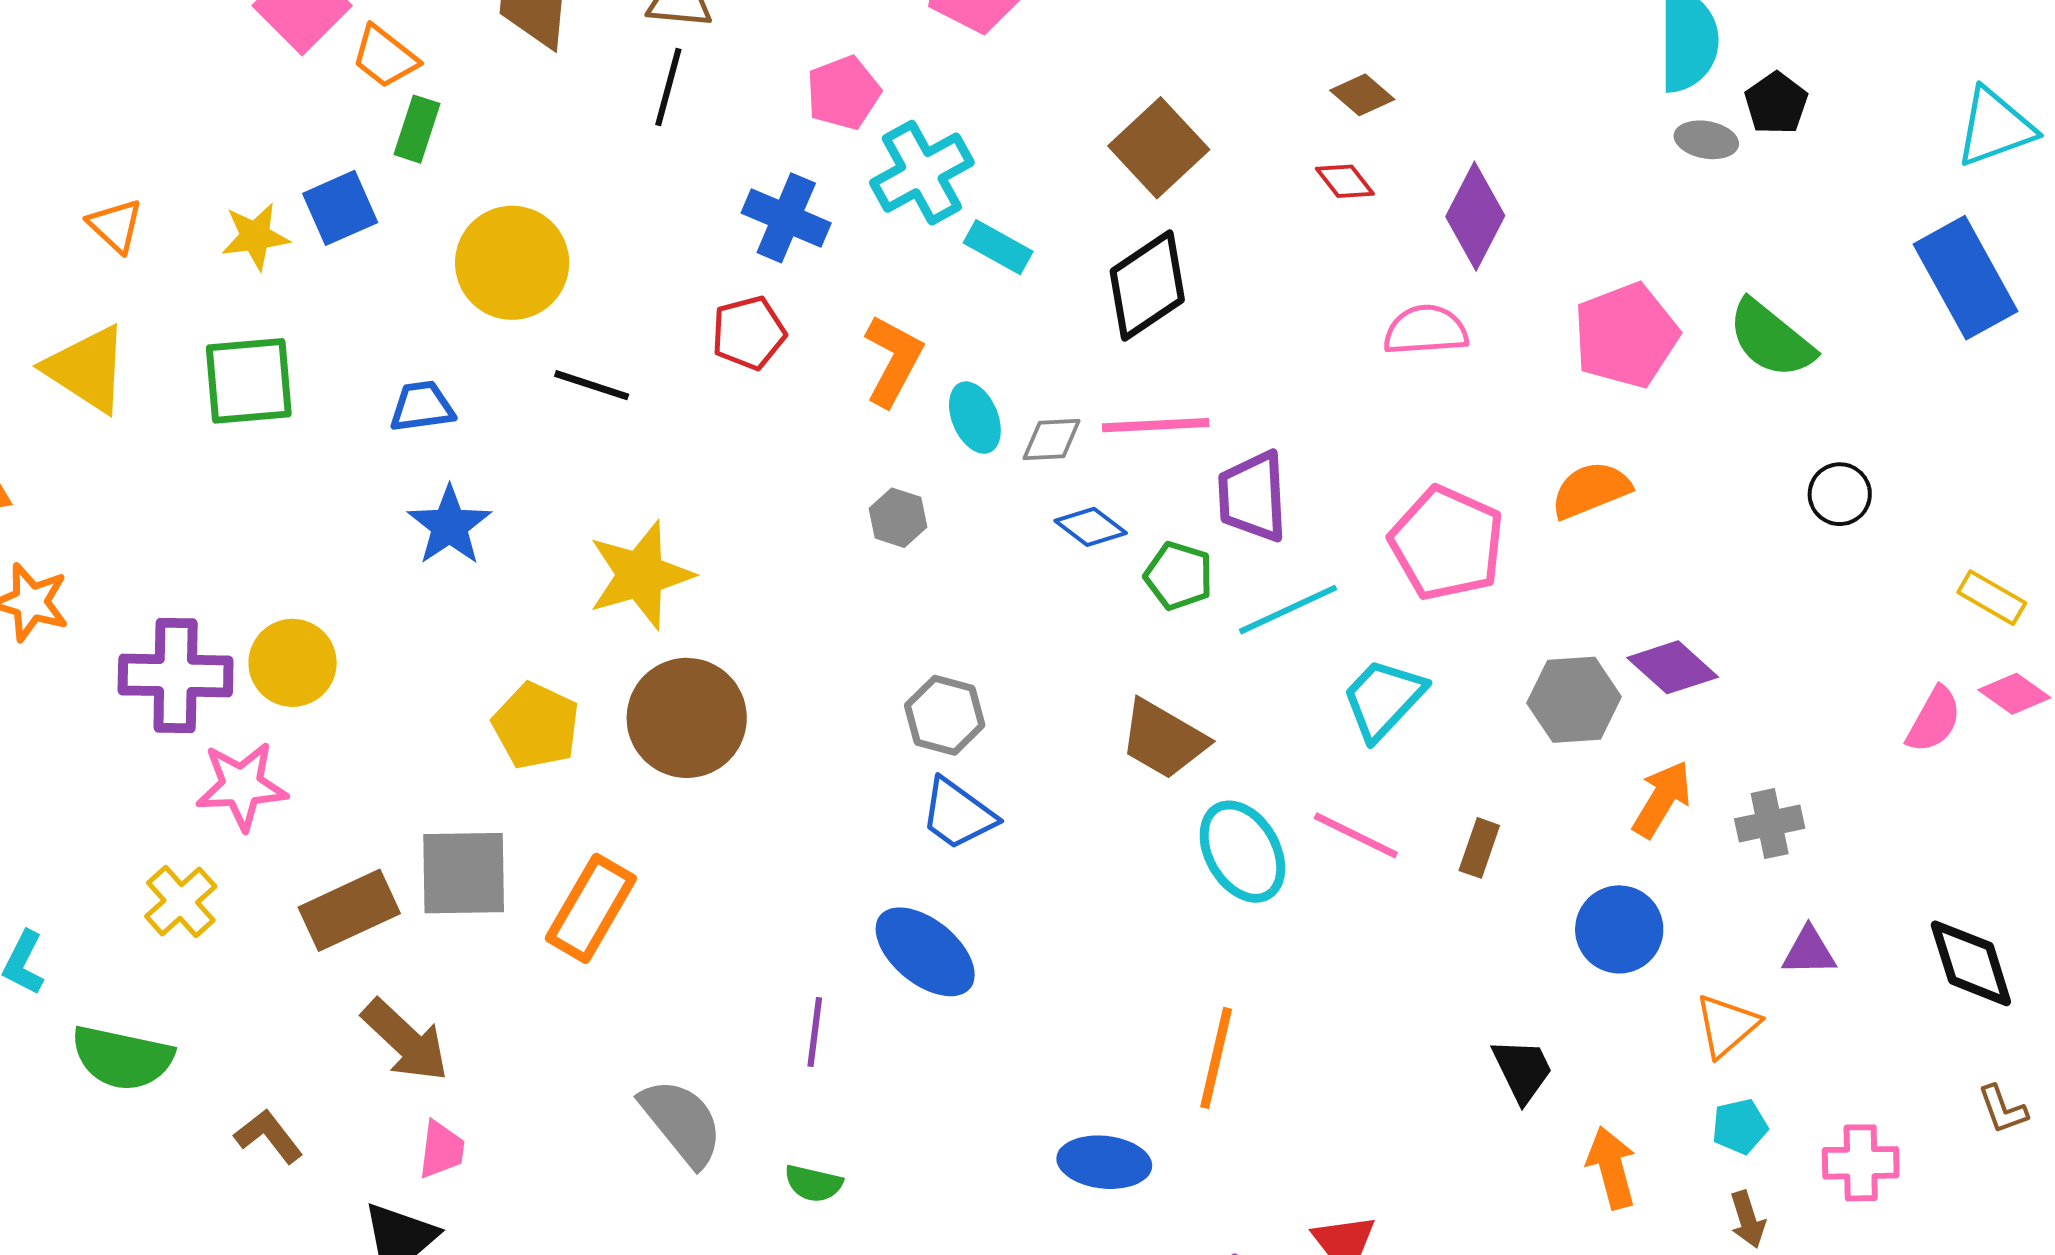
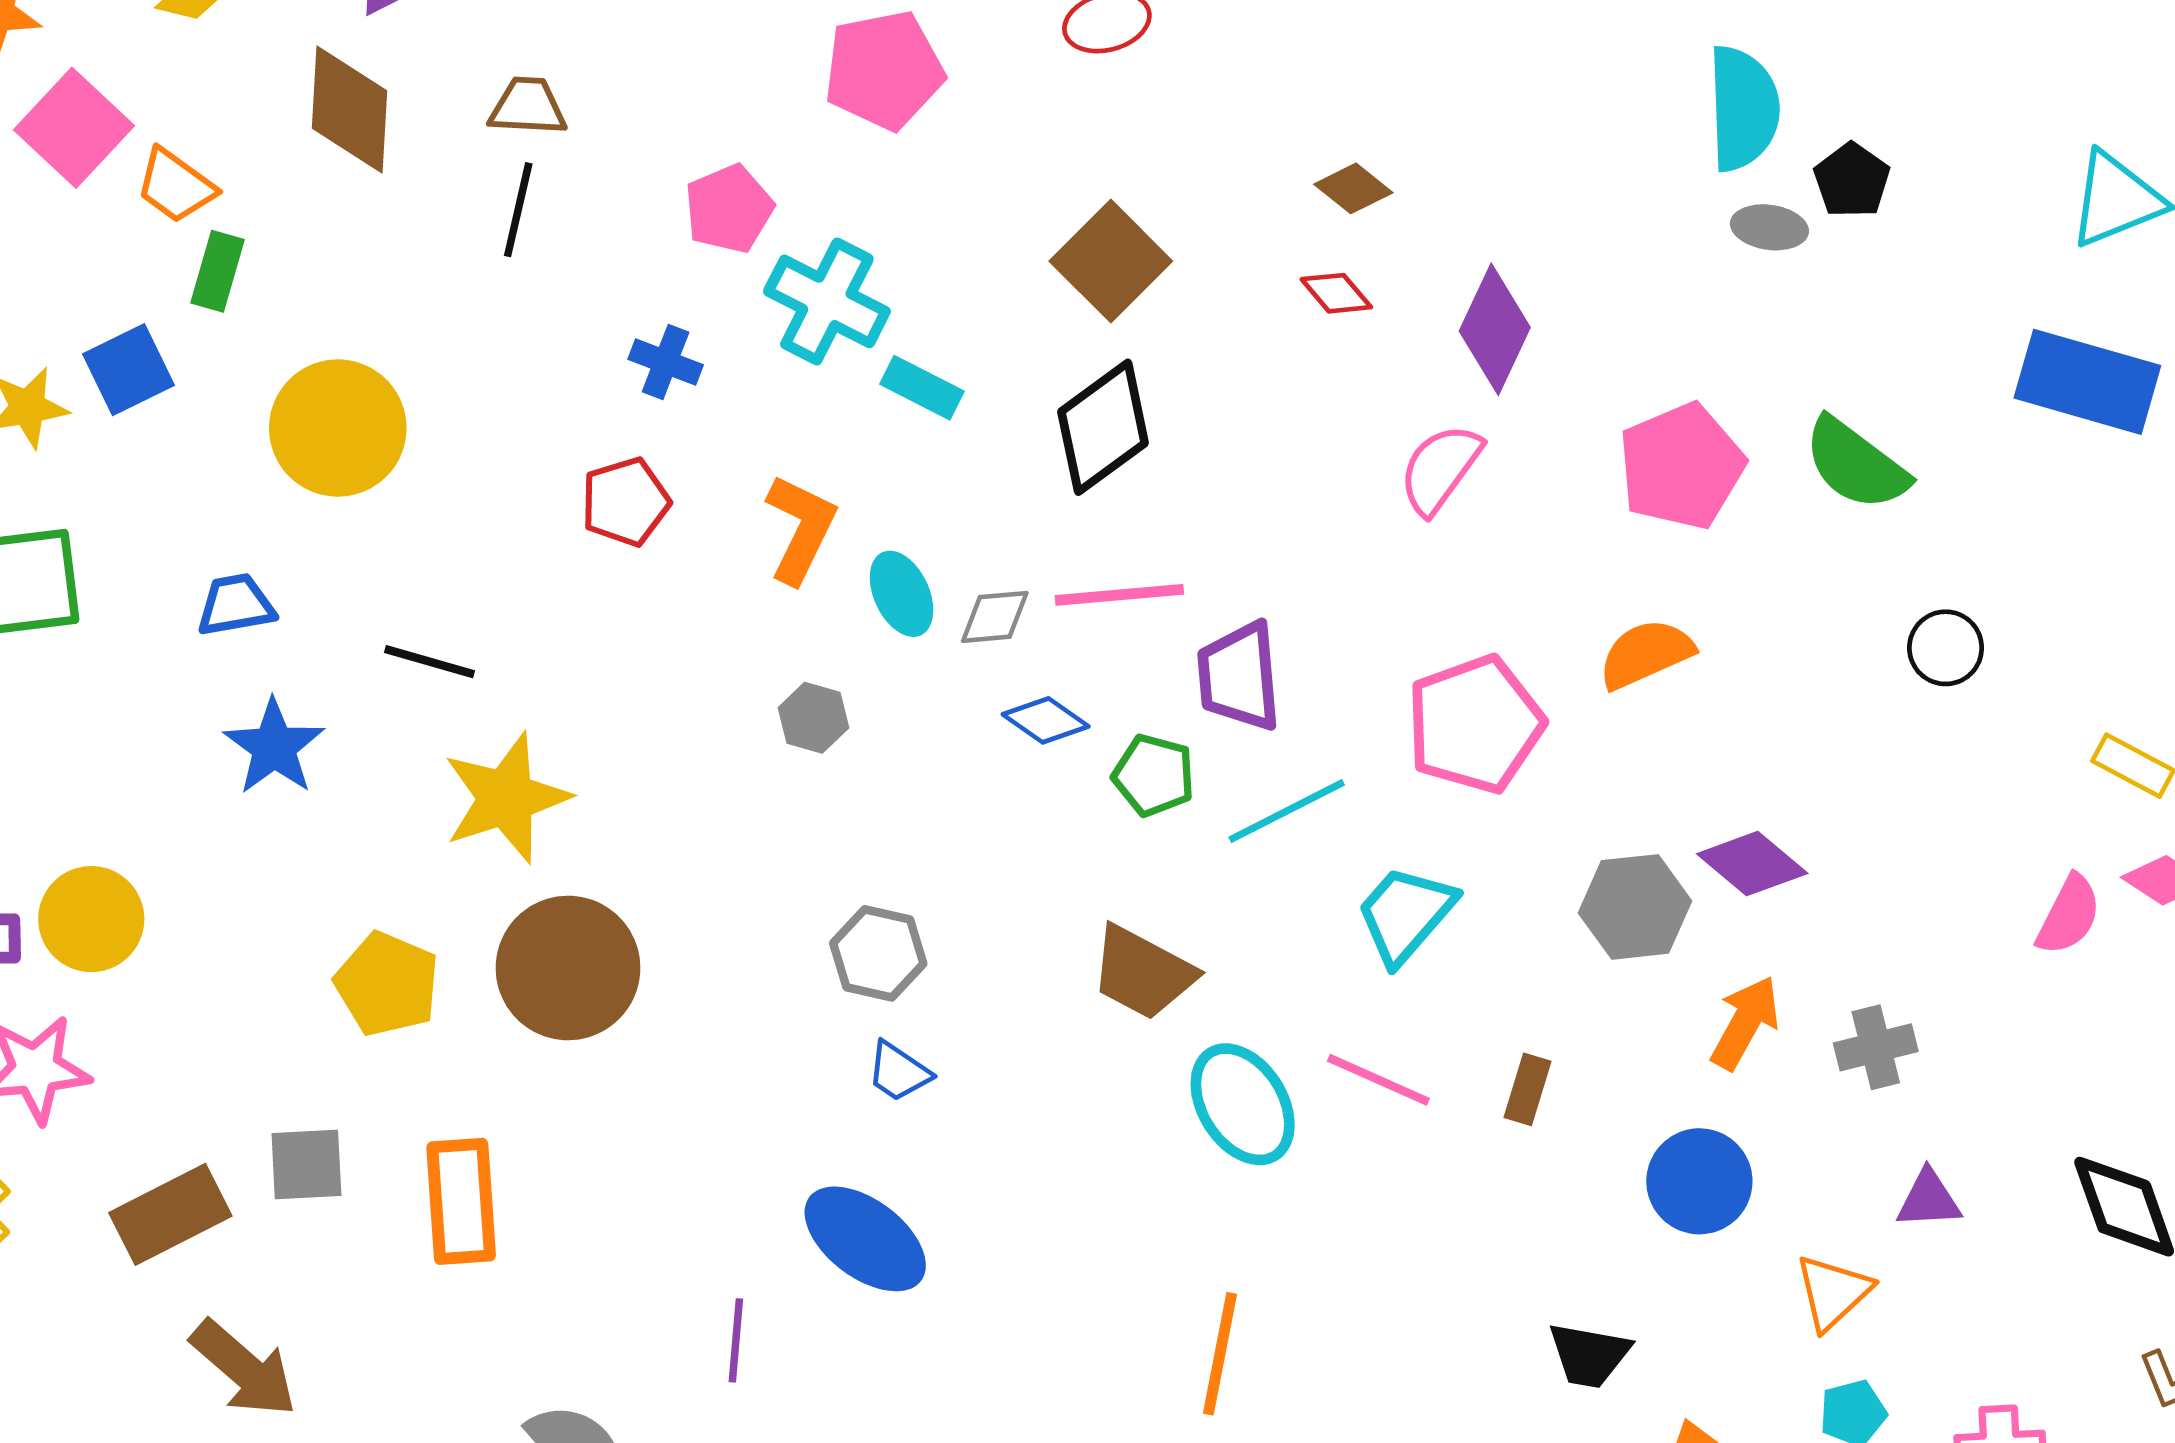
cyan cross: (922, 173) -> (827, 301), turned -32
blue cross: (786, 218) -> (666, 362), size x0.7
blue rectangle: (1965, 278) -> (2087, 382), turned -43
pink semicircle: (1426, 330) -> (1440, 469), turned -48
black line: (592, 385) -> (429, 662), moved
pink pentagon: (1447, 543) -> (1475, 724), turned 30
blue trapezoid: (958, 814) -> (899, 1072), size x0.7
gray square: (464, 873) -> (306, 1164), size x0.7
orange rectangle: (591, 908) -> (461, 1201), turned -32
black trapezoid: (1522, 1070) -> (1589, 1355), turned 128

